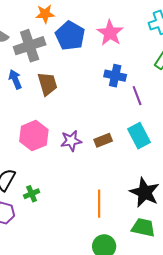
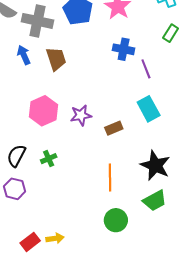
gray cross: (30, 46) -> (38, 21), turned 32
brown rectangle: (103, 140) -> (114, 128), moved
green cross: (32, 194) -> (49, 159), moved
green trapezoid: (143, 228) -> (155, 201), turned 140

